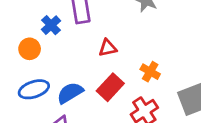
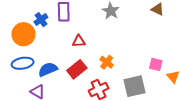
orange circle: (30, 49) -> (23, 34), size x1.5

